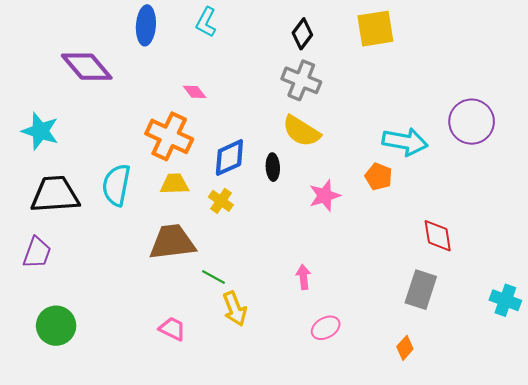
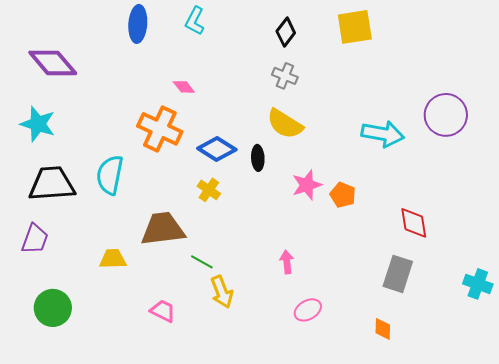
purple diamond: (87, 67) -> (53, 63), moved
gray cross: (301, 80) -> (285, 76), size x0.7
blue diamond: (229, 158) -> (217, 149), turned 57
orange pentagon: (379, 177) -> (343, 195), moved
yellow trapezoid: (174, 184) -> (113, 259), moved
orange diamond: (405, 348) -> (383, 329), turned -40

